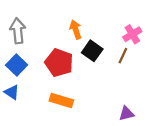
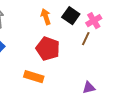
black square: (92, 51) -> (71, 16), moved
red pentagon: (59, 63) -> (48, 49), moved

